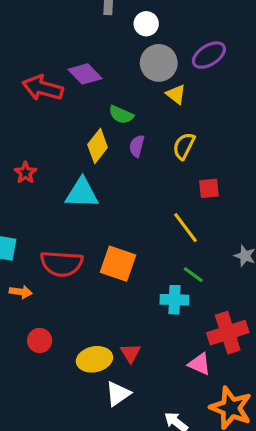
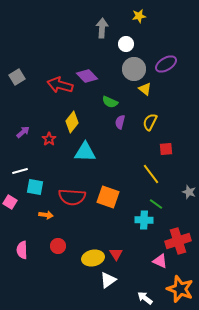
yellow diamond: (98, 146) -> (72, 122), moved

